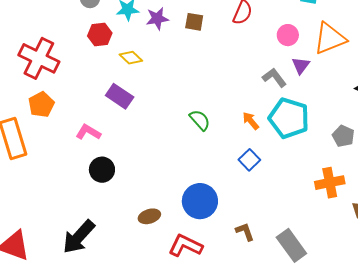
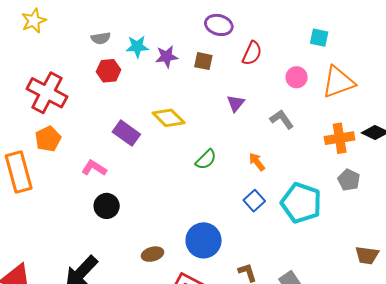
yellow diamond: (131, 58) -> (169, 118), moved, size x1.4
purple triangle: (301, 66) -> (236, 103), moved
cyan pentagon: (289, 118) -> (301, 203), moved
green semicircle: (200, 120) -> (206, 159), turned 85
orange cross: (330, 183) -> (340, 138), moved

